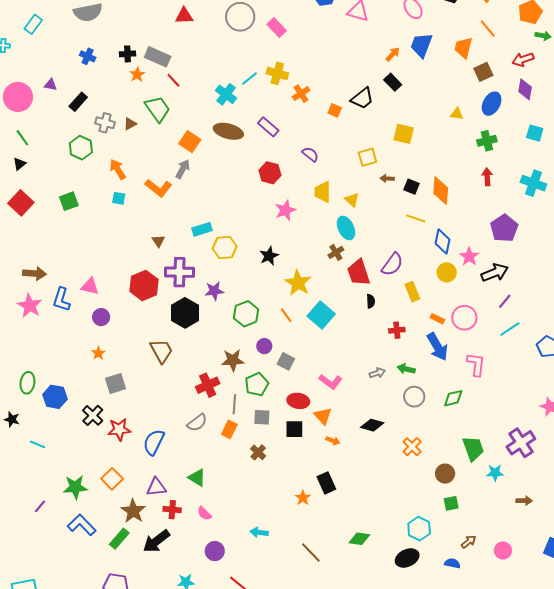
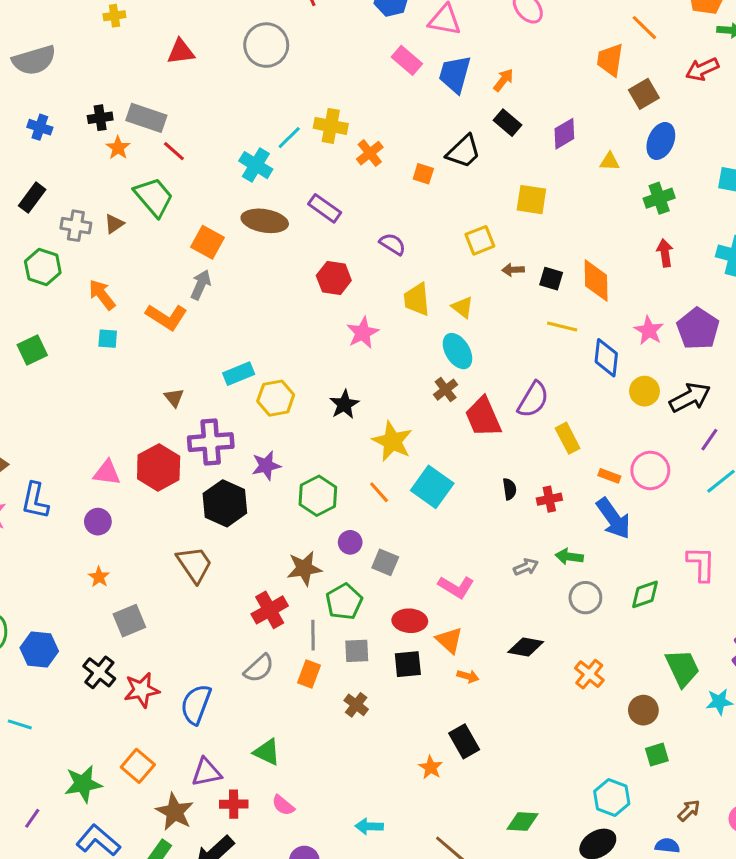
pink rectangle: (277, 27) -> (407, 60), moved
blue trapezoid: (421, 45) -> (455, 74), moved
purple diamond: (525, 89) -> (564, 134), moved, turned 55
pink star: (469, 257) -> (649, 330), moved
yellow circle: (447, 272) -> (644, 391), moved
pink triangle: (90, 286) -> (107, 473), moved
black semicircle: (371, 301) -> (510, 489), moved
pink L-shape: (476, 364) -> (701, 564), moved

